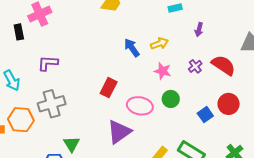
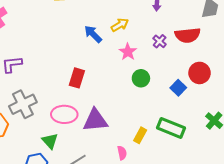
red semicircle: (223, 65) -> (188, 35), turned 150
pink star: (163, 71) -> (128, 52), turned 30
pink ellipse: (140, 106) -> (64, 114), moved
purple triangle: (119, 132) -> (95, 120), turned 40

